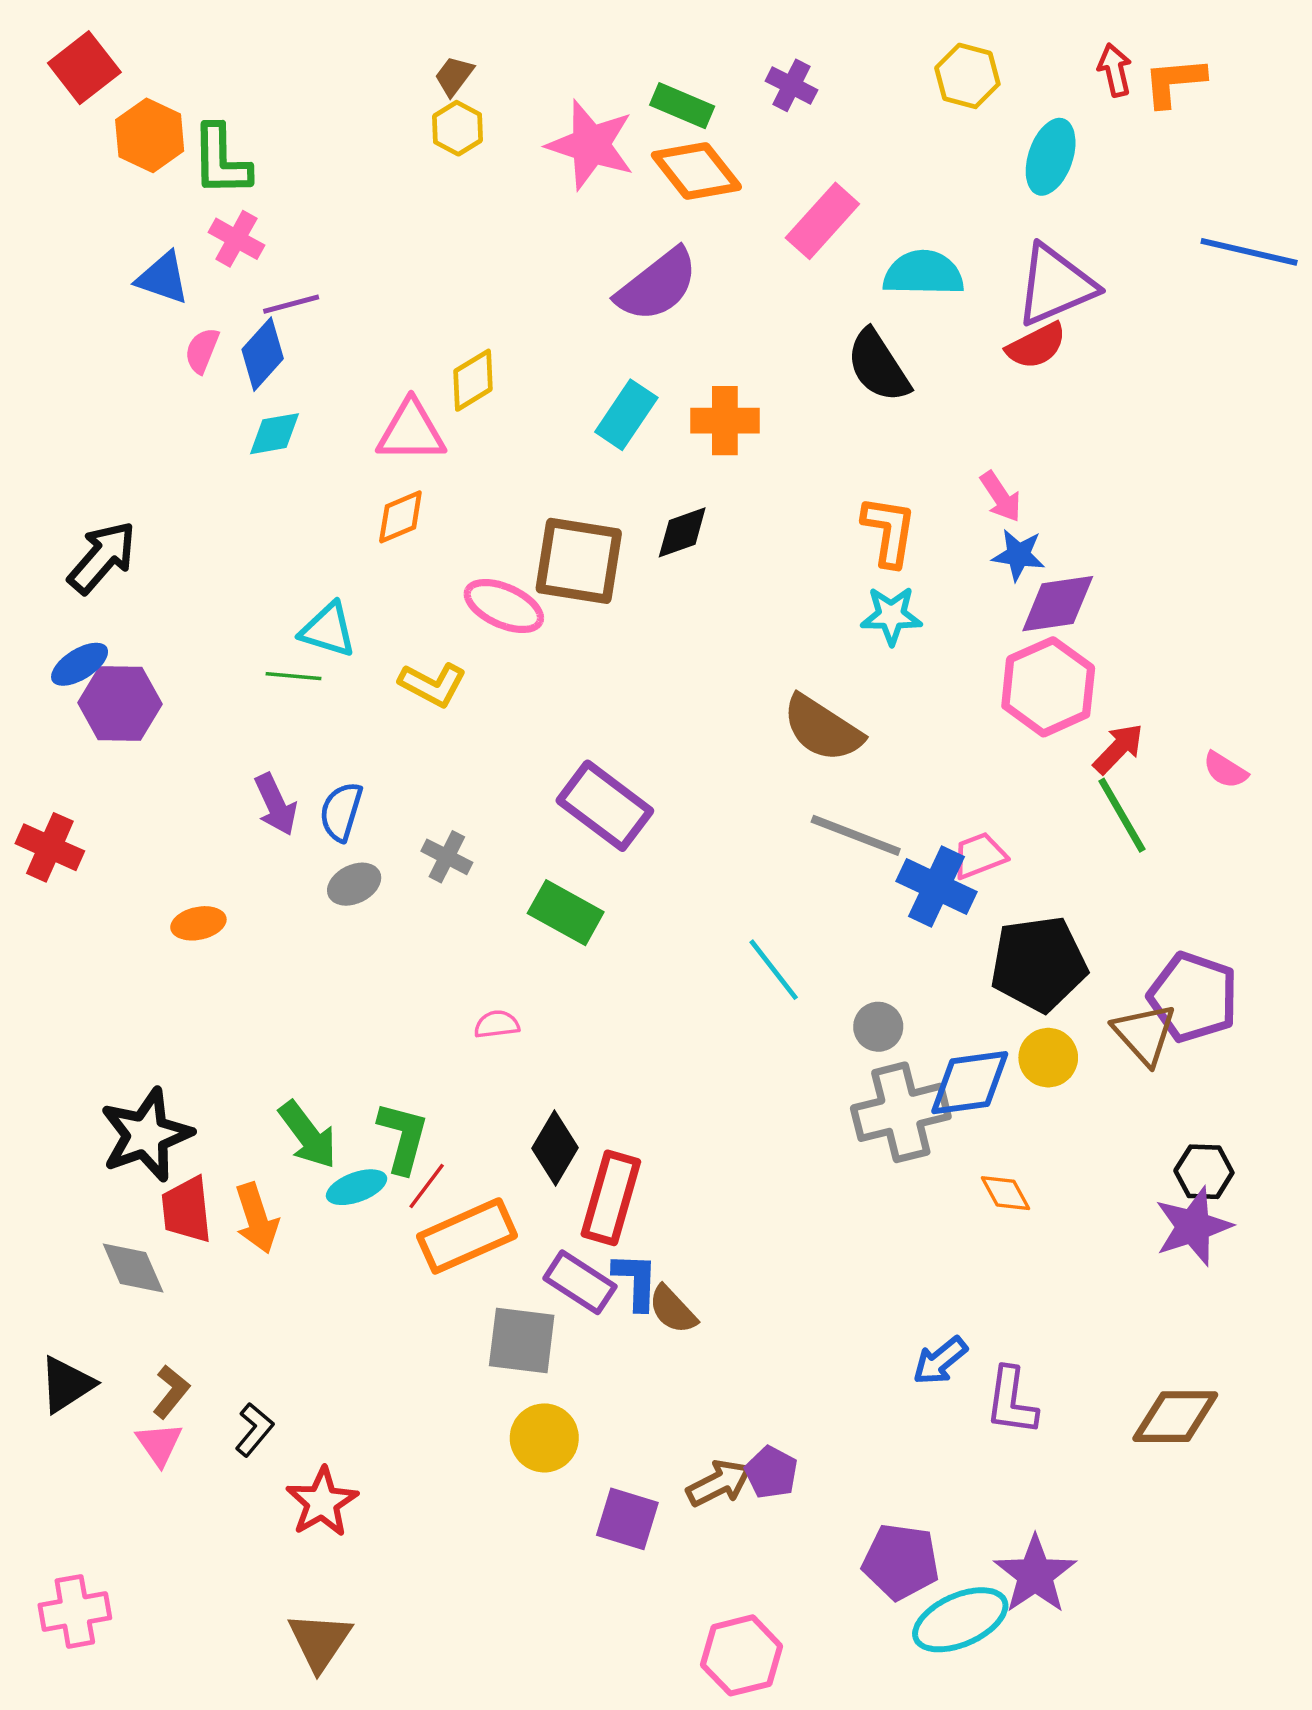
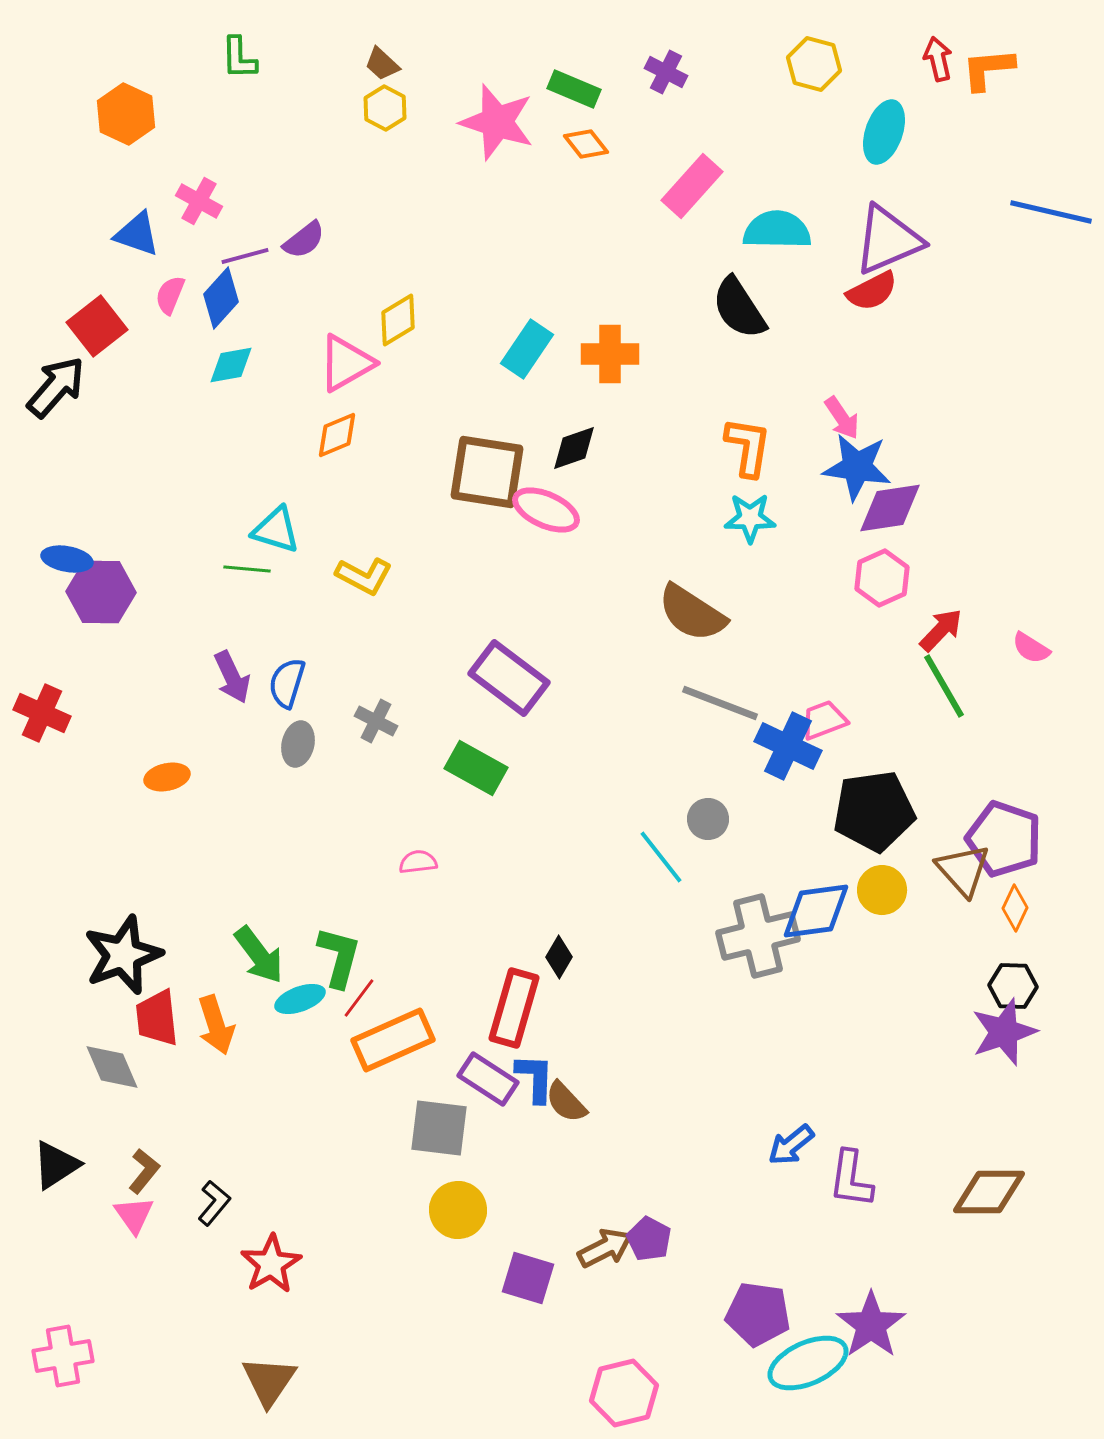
red square: (84, 68) -> (97, 326), moved
brown trapezoid: (454, 76) -> (382, 64), turned -84
green L-shape: (221, 160) -> (239, 58), moved, size x0.7
orange diamond: (696, 171) -> (586, 144), size x0.6
purple semicircle: (657, 285) -> (304, 240), moved, size x0.6
pink triangle: (411, 431) -> (346, 363), turned -30
blue star: (1018, 555) -> (857, 467), size x1.5
black arrow: (102, 557) -> (56, 387), moved
pink ellipse: (504, 606) -> (546, 510), moved
blue ellipse: (80, 664) -> (67, 559), turned 42
pink hexagon: (1048, 687) -> (882, 578), size x0.7
gray ellipse: (354, 884) -> (298, 744), turned -51
cyan line: (774, 970) -> (661, 857), moved
gray circle: (878, 1027) -> (708, 819), moved
black diamond: (555, 1148) -> (559, 957), moved, size x0.7
orange diamond: (1005, 1193) -> (1015, 908), moved, turned 54

